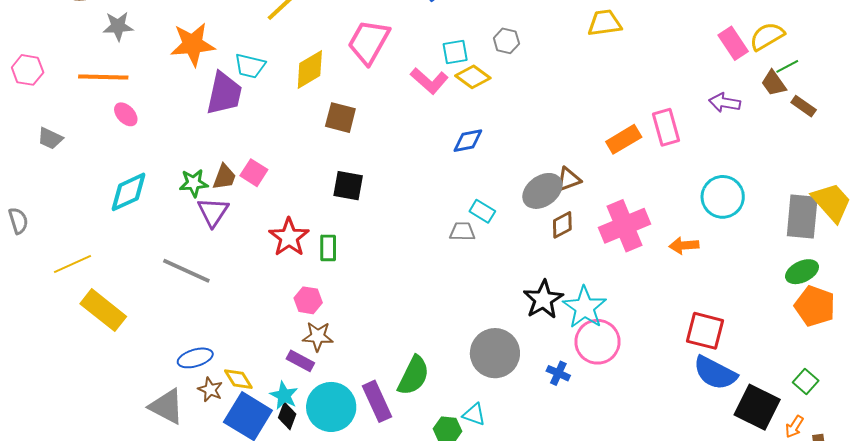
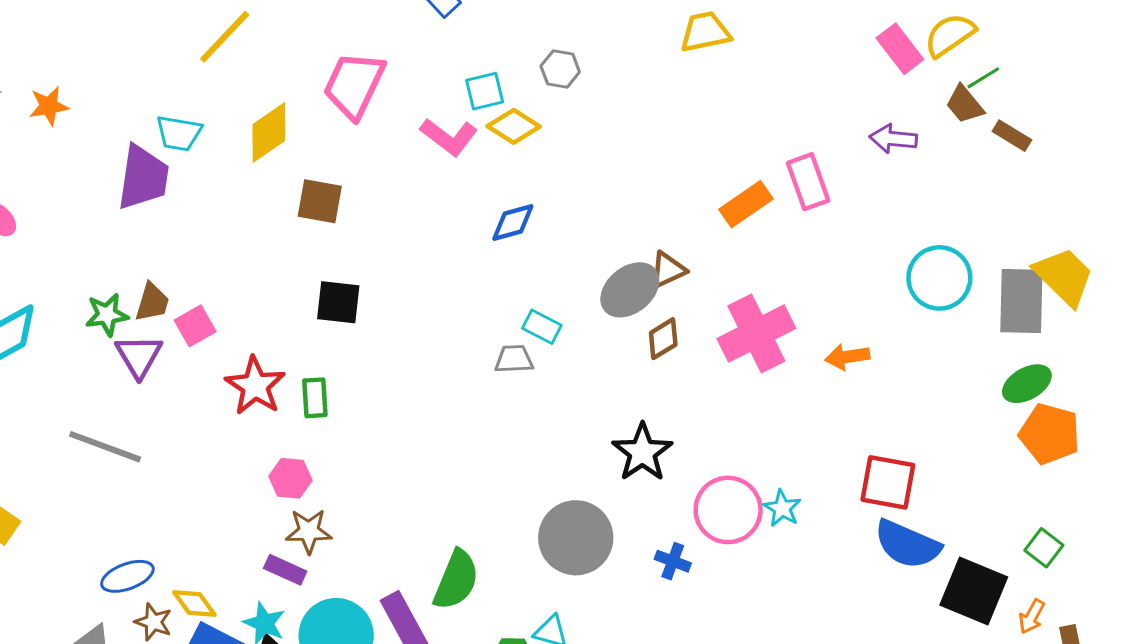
orange star: (193, 44) -> (49, 106), moved, size x0.6
pink square: (254, 173) -> (195, 326), moved, turned 32
cyan circle: (723, 197) -> (939, 278), moved
cyan star: (585, 307) -> (782, 508), moved, size x0.6

